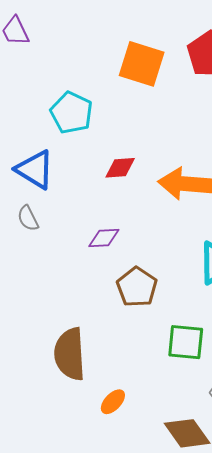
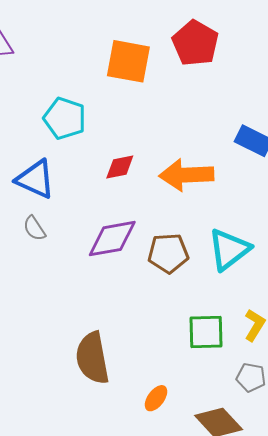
purple diamond: (104, 238) -> (112, 239), size x1.6
brown pentagon: (137, 287) -> (168, 253), moved, turned -30
orange ellipse: (113, 402) -> (156, 398), moved

